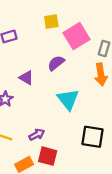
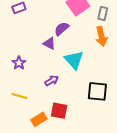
purple triangle: (26, 78) -> (49, 44), moved
purple arrow: (37, 135) -> (52, 81), moved

